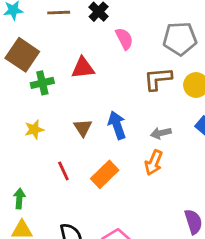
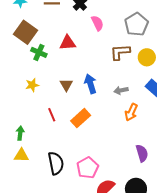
gray pentagon: (180, 39) -> (136, 24), turned -30
green cross: (42, 83) -> (39, 52), turned 35
orange arrow: (154, 163) -> (131, 112), moved

